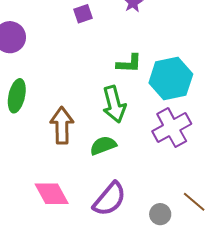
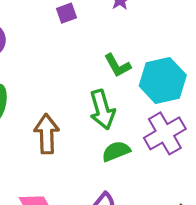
green L-shape: (129, 63) -> (117, 65), turned 60
green semicircle: (103, 145) -> (116, 151), moved

